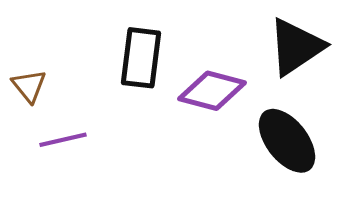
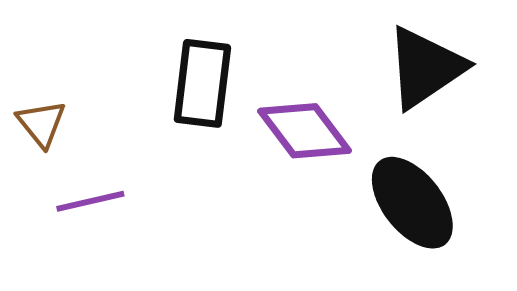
purple diamond: (212, 91) -> (304, 131), turned 38

